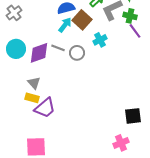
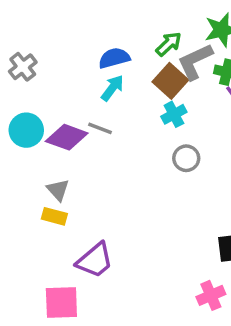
brown square: (82, 20) -> (170, 81), moved
purple diamond: (39, 53) -> (67, 137), turned 40
gray circle: (77, 53) -> (186, 158), moved
purple trapezoid: (45, 108) -> (95, 260), moved

